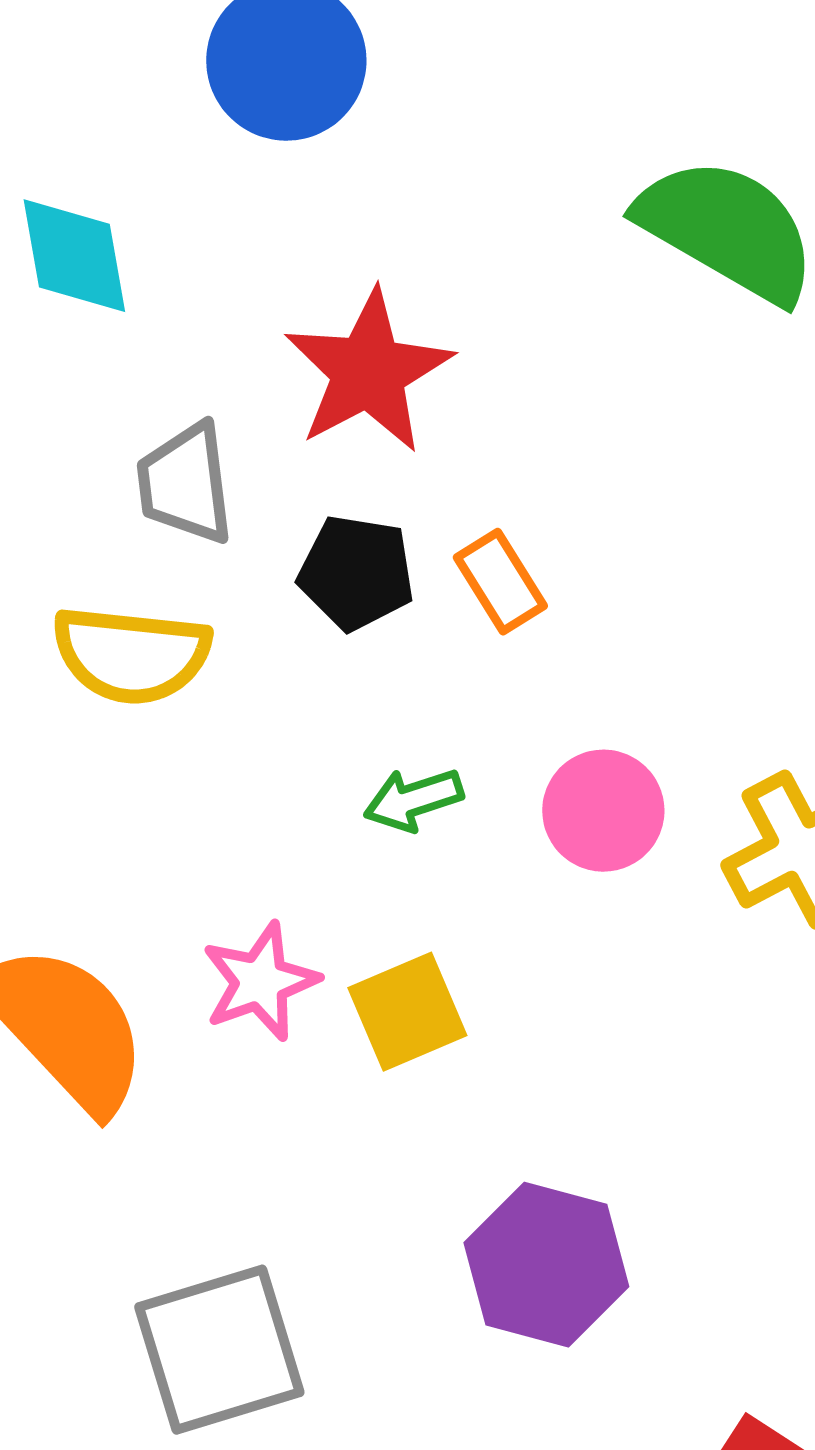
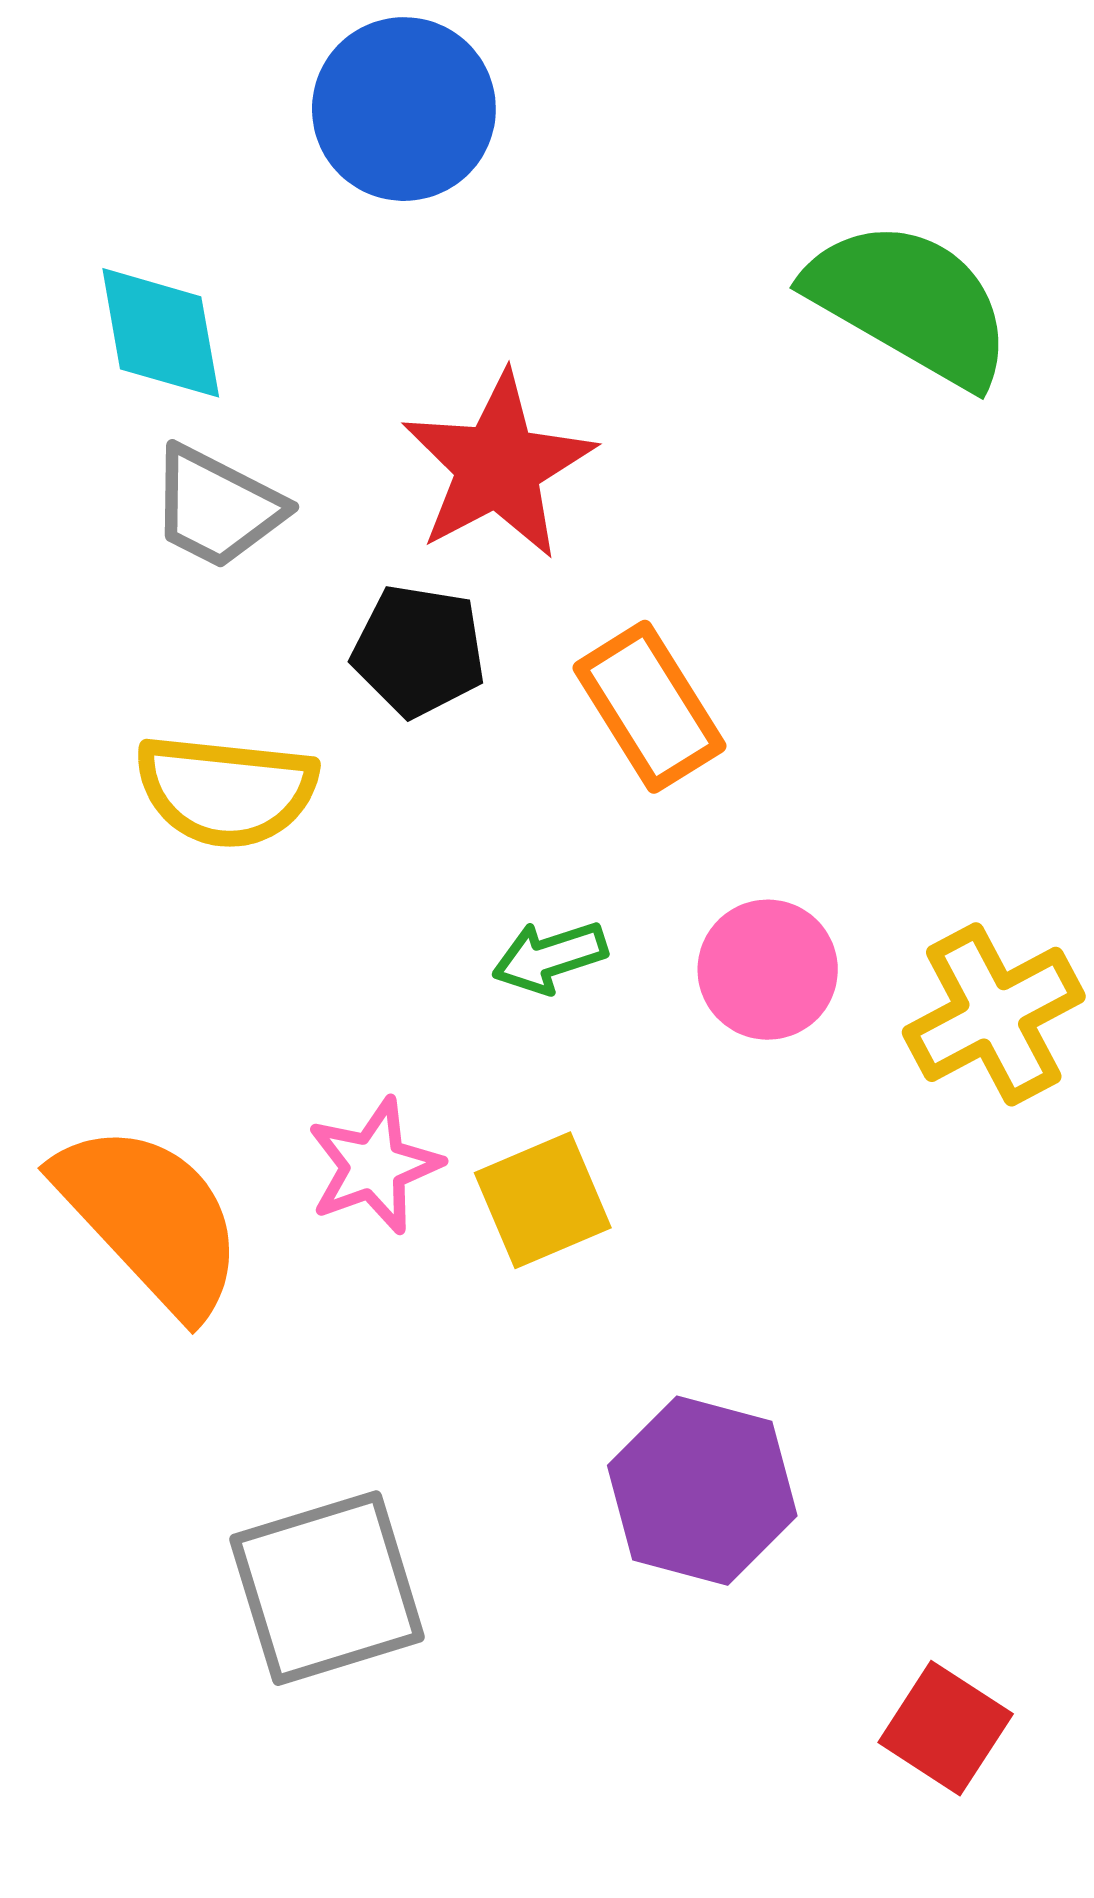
gray trapezoid: (185, 484) -> (217, 507), moved, turned -56
black pentagon: (356, 573) -> (419, 651), moved
orange rectangle: (500, 582) -> (649, 707), size x1.4

